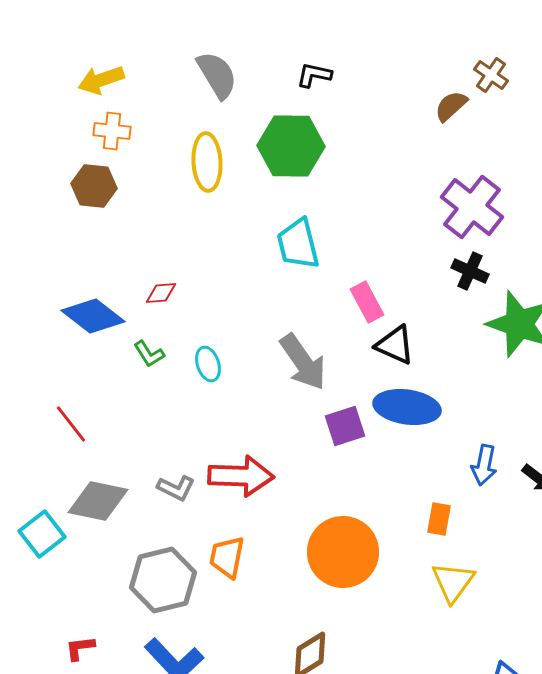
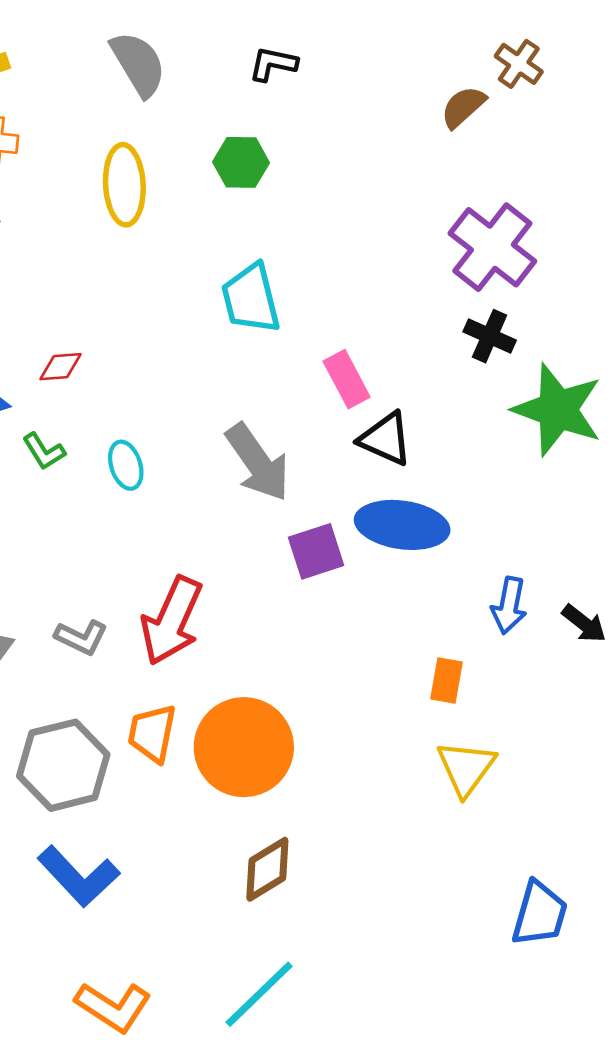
green hexagon: (291, 146) -> (241, 162), size x0.6
red arrow: (241, 476) -> (172, 621), turned 112
orange circle: (343, 552) -> (244, 747), moved

